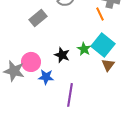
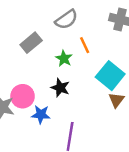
orange line: (100, 14) -> (85, 45), moved
green star: (84, 49) -> (64, 58), moved

